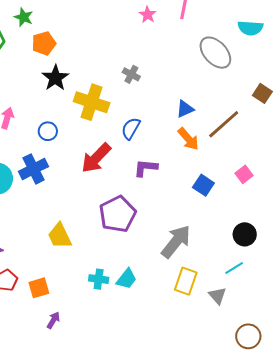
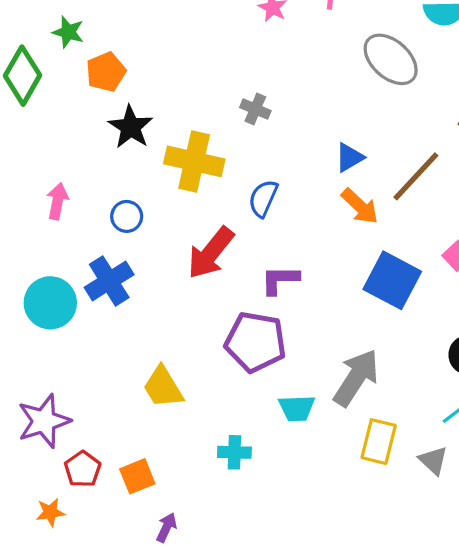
purple L-shape: (146, 168) -> (280, 280), moved
blue square: (203, 185) -> (392, 280), size x1.6
purple pentagon: (118, 214) -> (255, 342), turned -30
cyan trapezoid: (127, 279) -> (297, 408), moved, turned 55

